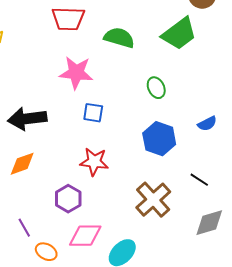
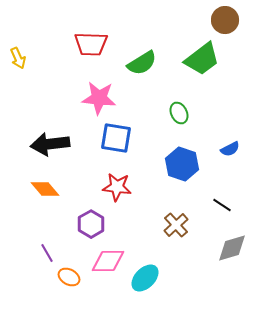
green semicircle: (119, 38) -> (142, 63), turned 132
blue square: (93, 113) -> (116, 138), size x1.5
orange diamond: (22, 164) -> (45, 189), turned 68
brown cross: (153, 200) -> (176, 225), size x0.7

